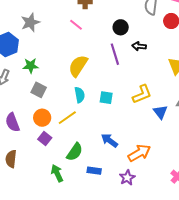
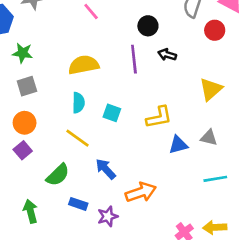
yellow semicircle: (78, 66) -> (84, 65), turned 35
gray square: (39, 90) -> (27, 86), turned 35
blue triangle: (160, 112) -> (178, 145), turned 42
yellow line: (67, 118) -> (77, 138), moved, turned 60
green arrow: (57, 173) -> (30, 211), moved
purple star: (127, 178) -> (108, 216), moved

